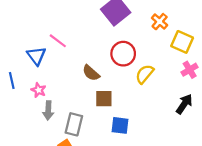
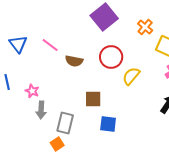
blue triangle: (36, 56) -> (18, 44), moved
brown semicircle: (91, 73) -> (74, 61), moved, turned -30

